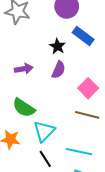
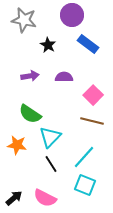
black star: (57, 46) -> (48, 45), moved
purple semicircle: (59, 70) -> (64, 77), turned -114
cyan line: (79, 152) -> (84, 157), turned -60

